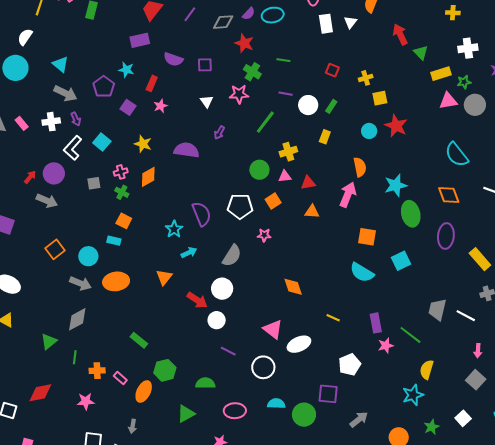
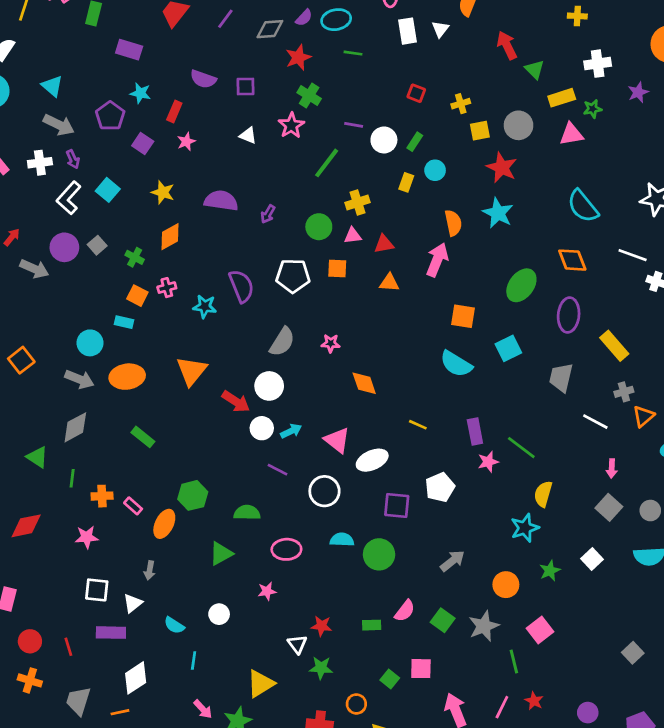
purple rectangle: (140, 40) -> (129, 50), moved, turned 30
red star: (244, 43) -> (298, 57), turned 30
green line: (283, 60) -> (353, 53), moved
pink star: (239, 94) -> (291, 125), turned -30
white triangle: (207, 102) -> (248, 136), turned -32
gray circle: (475, 105) -> (519, 125), moved
cyan circle: (369, 131) -> (435, 170), moved
purple arrow: (219, 133) -> (268, 214), moved
pink cross: (121, 172) -> (167, 288), moved
purple circle: (54, 173) -> (64, 247), moved
gray square: (94, 183) -> (97, 245), turned -32
cyan star: (396, 185) -> (498, 213), moved, turned -30
orange square: (273, 201) -> (337, 269), turned 35
green ellipse: (411, 214) -> (521, 285), turned 50
cyan star: (174, 229) -> (205, 306), turned -30
pink star: (264, 235) -> (331, 343), moved
orange square: (55, 249) -> (21, 360), moved
cyan arrow: (189, 253) -> (291, 431), moved
orange triangle: (164, 277) -> (191, 371), size x1.4
gray trapezoid: (437, 310) -> (561, 377), moved
green rectangle: (139, 340) -> (143, 437), moved
green triangle: (49, 341) -> (37, 457), turned -48
purple square: (328, 394) -> (397, 506), moved

